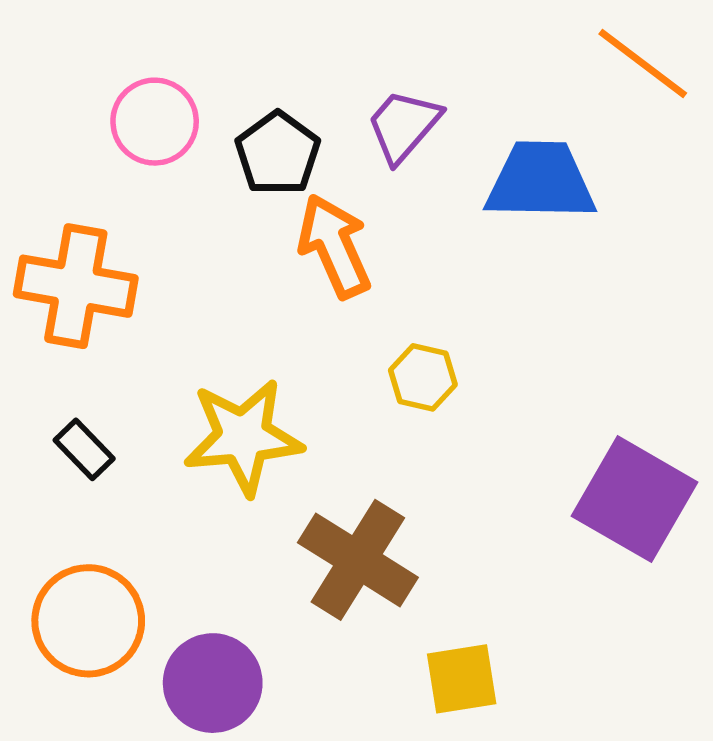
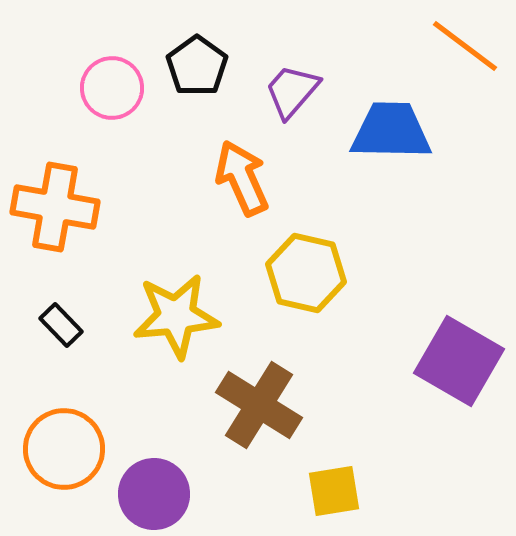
black pentagon: (278, 153) -> (197, 66), moved
yellow hexagon: (423, 377) -> (306, 273), size x1.6

